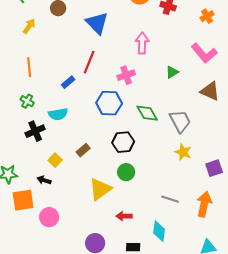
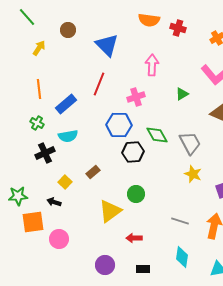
blue rectangle: (68, 82) -> (66, 104), moved, size x1.5
black hexagon: (123, 142) -> (133, 152), moved
cyan diamond: (159, 231) -> (182, 257), moved

